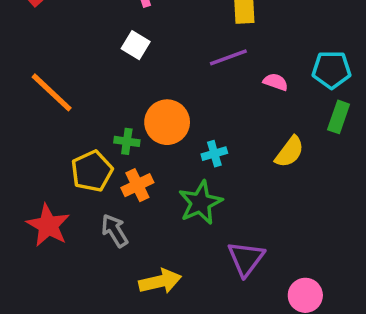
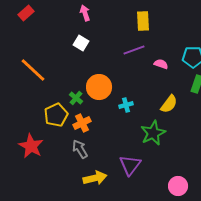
green cross: (127, 141) -> (76, 98), turned 32
green star: (200, 203) -> (153, 133), moved
gray arrow: (115, 231) -> (80, 149), moved
purple triangle: (246, 259) -> (130, 165), moved

